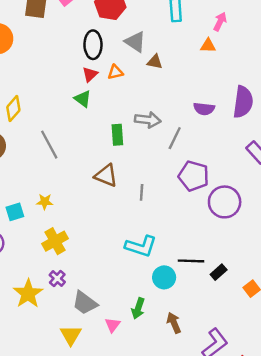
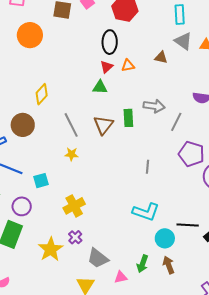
gray triangle: (135, 42) -> (183, 41), moved
green triangle: (83, 99) -> (100, 87), turned -35
brown triangle: (106, 176) -> (103, 125), moved, turned 45
yellow star: (45, 202) -> (71, 154), moved
brown arrow: (174, 323) -> (169, 265), moved
pink triangle: (112, 325) -> (121, 277), turned 40

